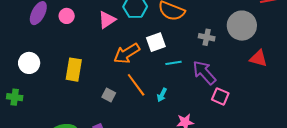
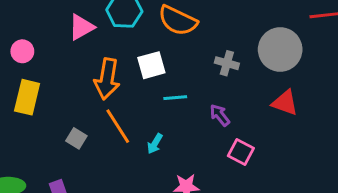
pink circle: (67, 16) -> (22, 51), moved
orange arrow: (127, 53) -> (107, 79), turned -52
red triangle: (258, 58) -> (285, 103), moved
purple arrow: (204, 73) -> (220, 115), size x0.6

